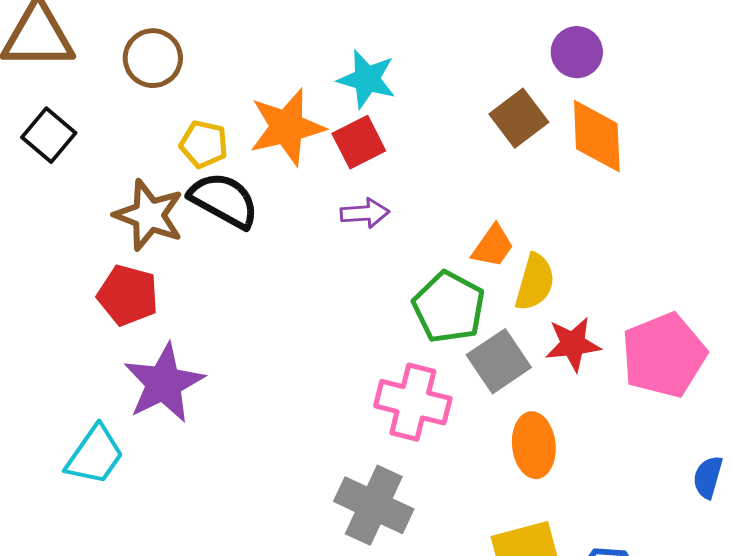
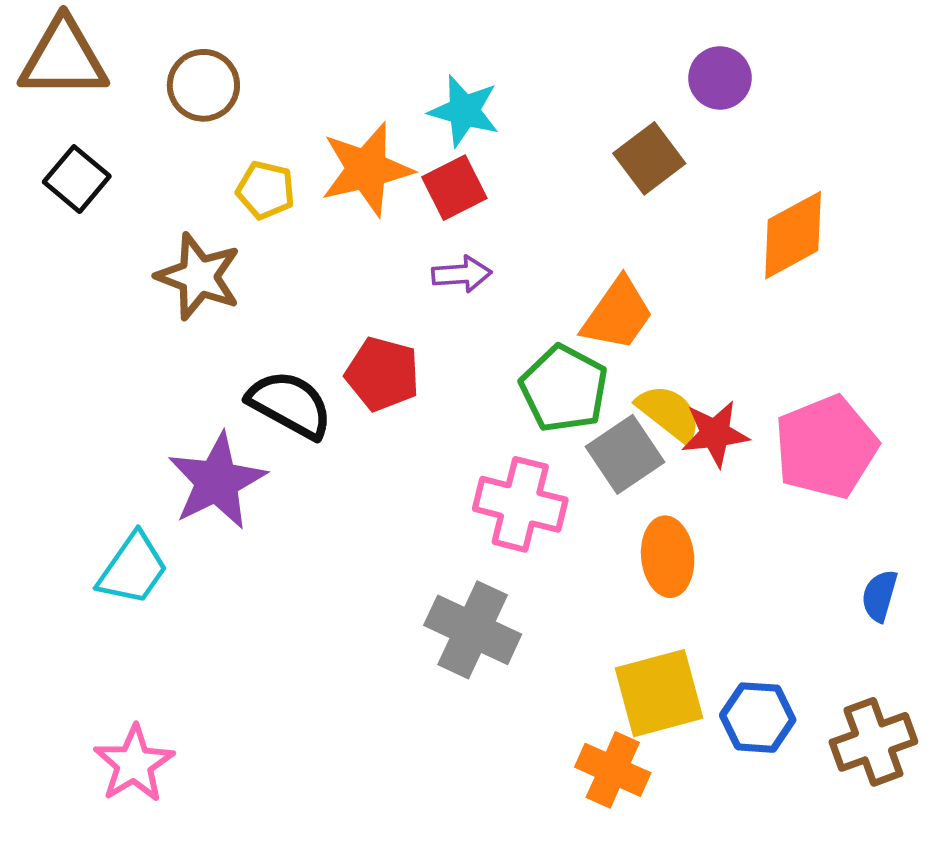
orange diamond: (597, 136) -> (793, 235), moved, turned 64
black semicircle: (224, 200) -> (290, 404), moved
orange trapezoid: (493, 246) -> (618, 314), size x1.4
yellow semicircle: (535, 282) -> (669, 413), moved, turned -68
red pentagon: (128, 295) -> (383, 374), moved

